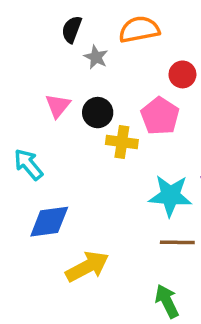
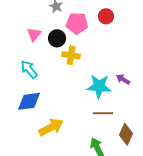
pink pentagon: (160, 116) -> (77, 23), moved, turned -30
cyan arrow: (28, 164) -> (29, 69), moved

